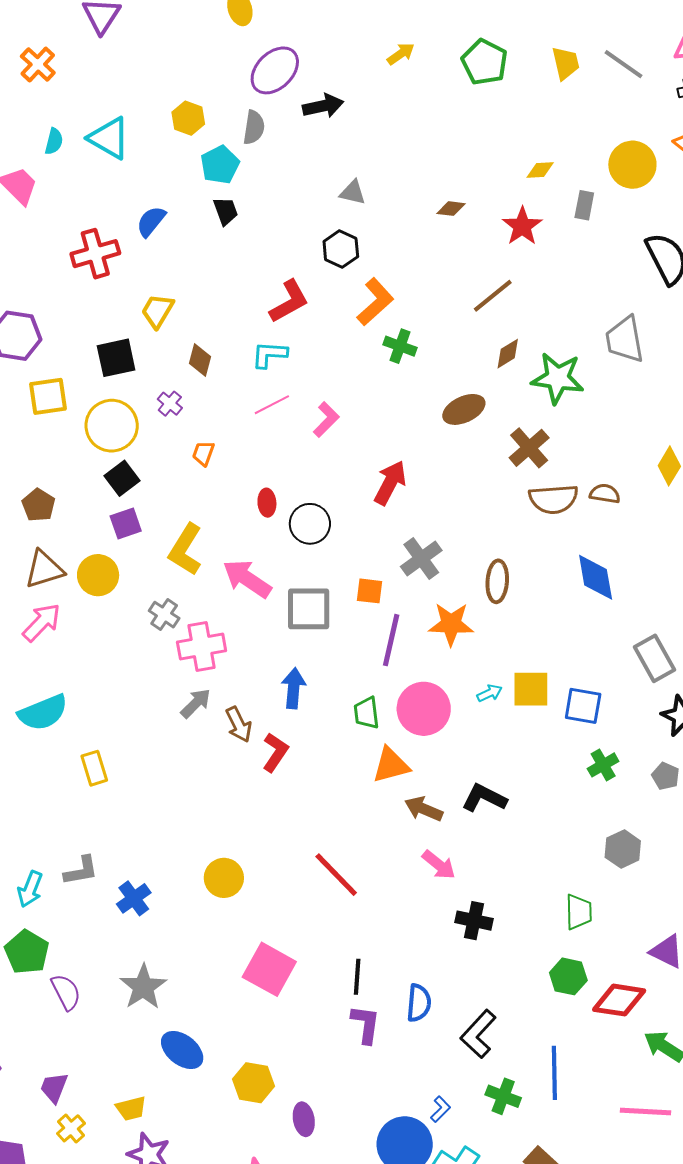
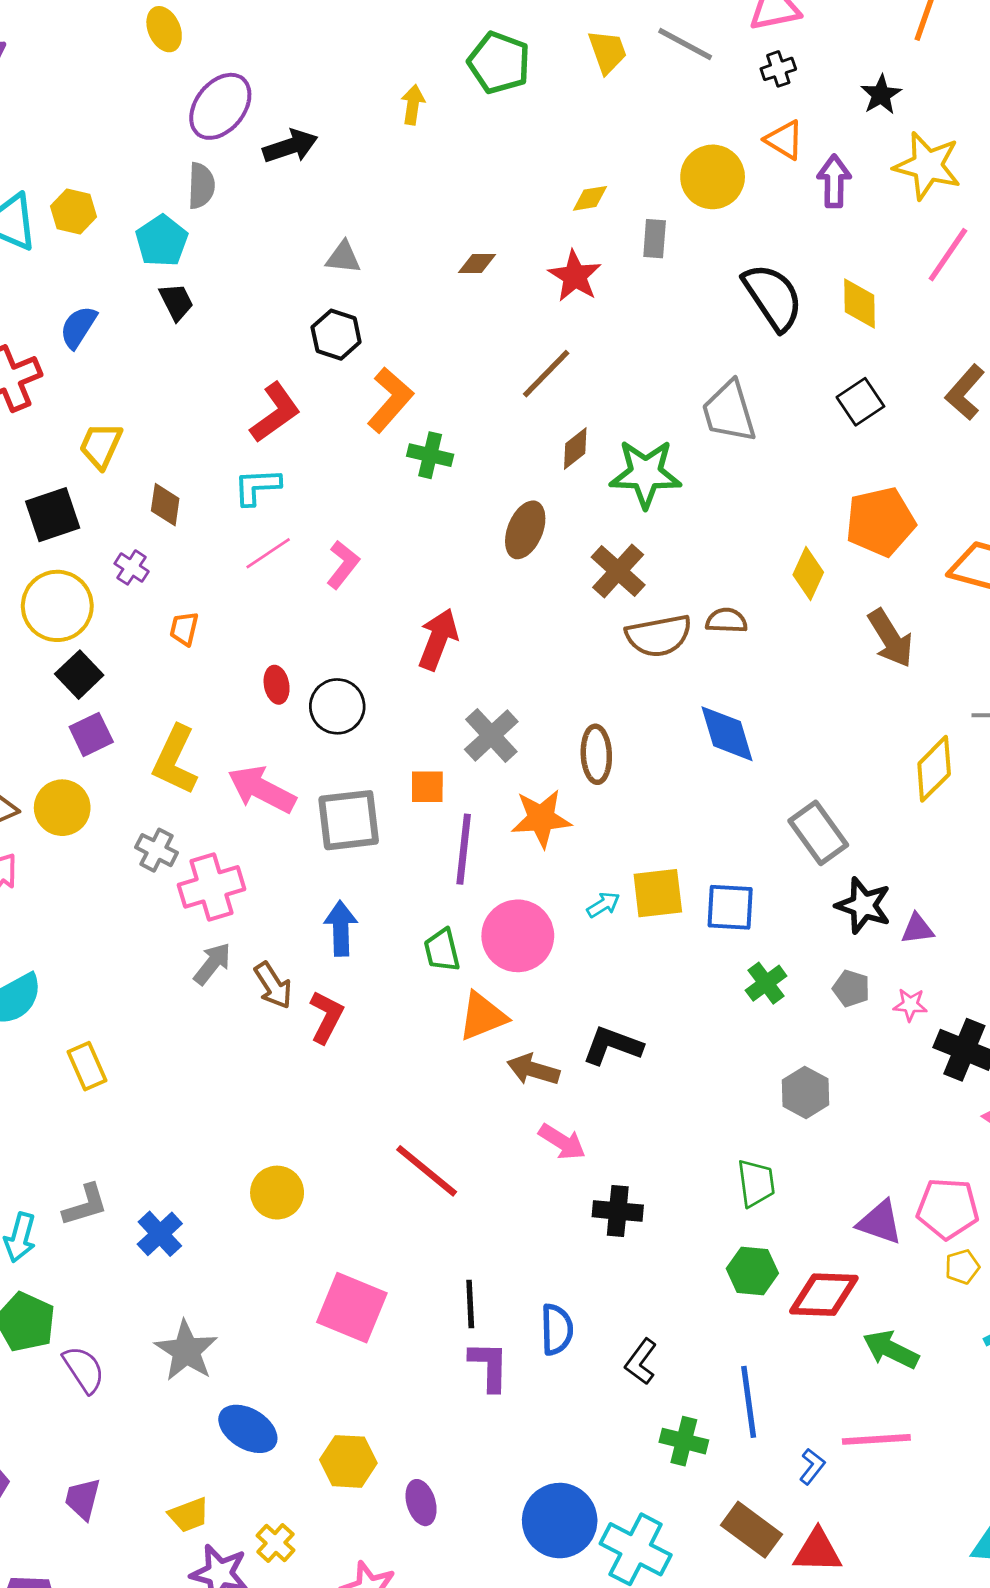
yellow arrow: (401, 54) -> (413, 105), moved, turned -40
yellow hexagon: (188, 118) -> (74, 211), moved
brown ellipse: (464, 409) -> (525, 530), turned -36
black L-shape: (478, 1034) -> (641, 1362), size x0.7
blue L-shape: (440, 1109) -> (812, 1466), moved
yellow cross: (71, 1128) -> (275, 1543), moved

